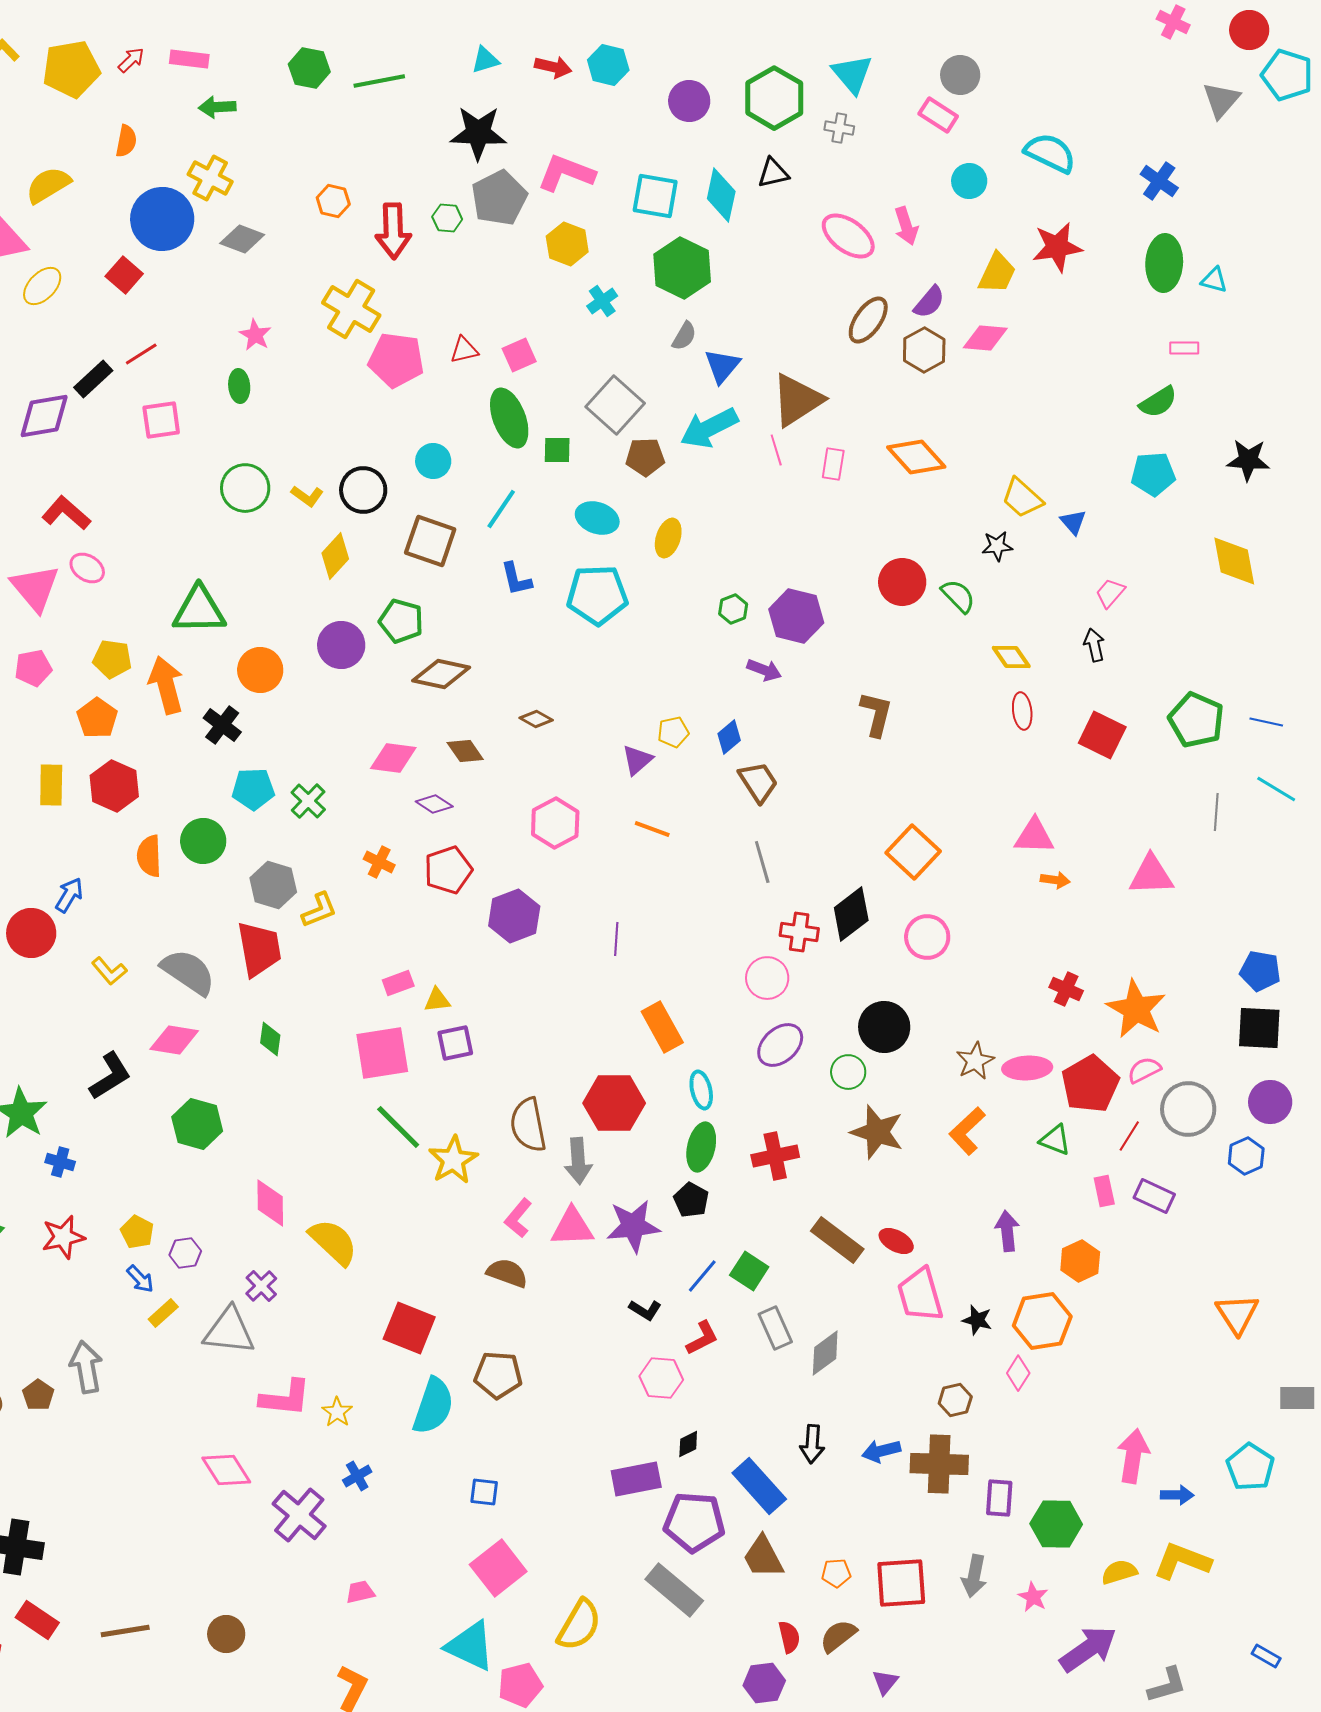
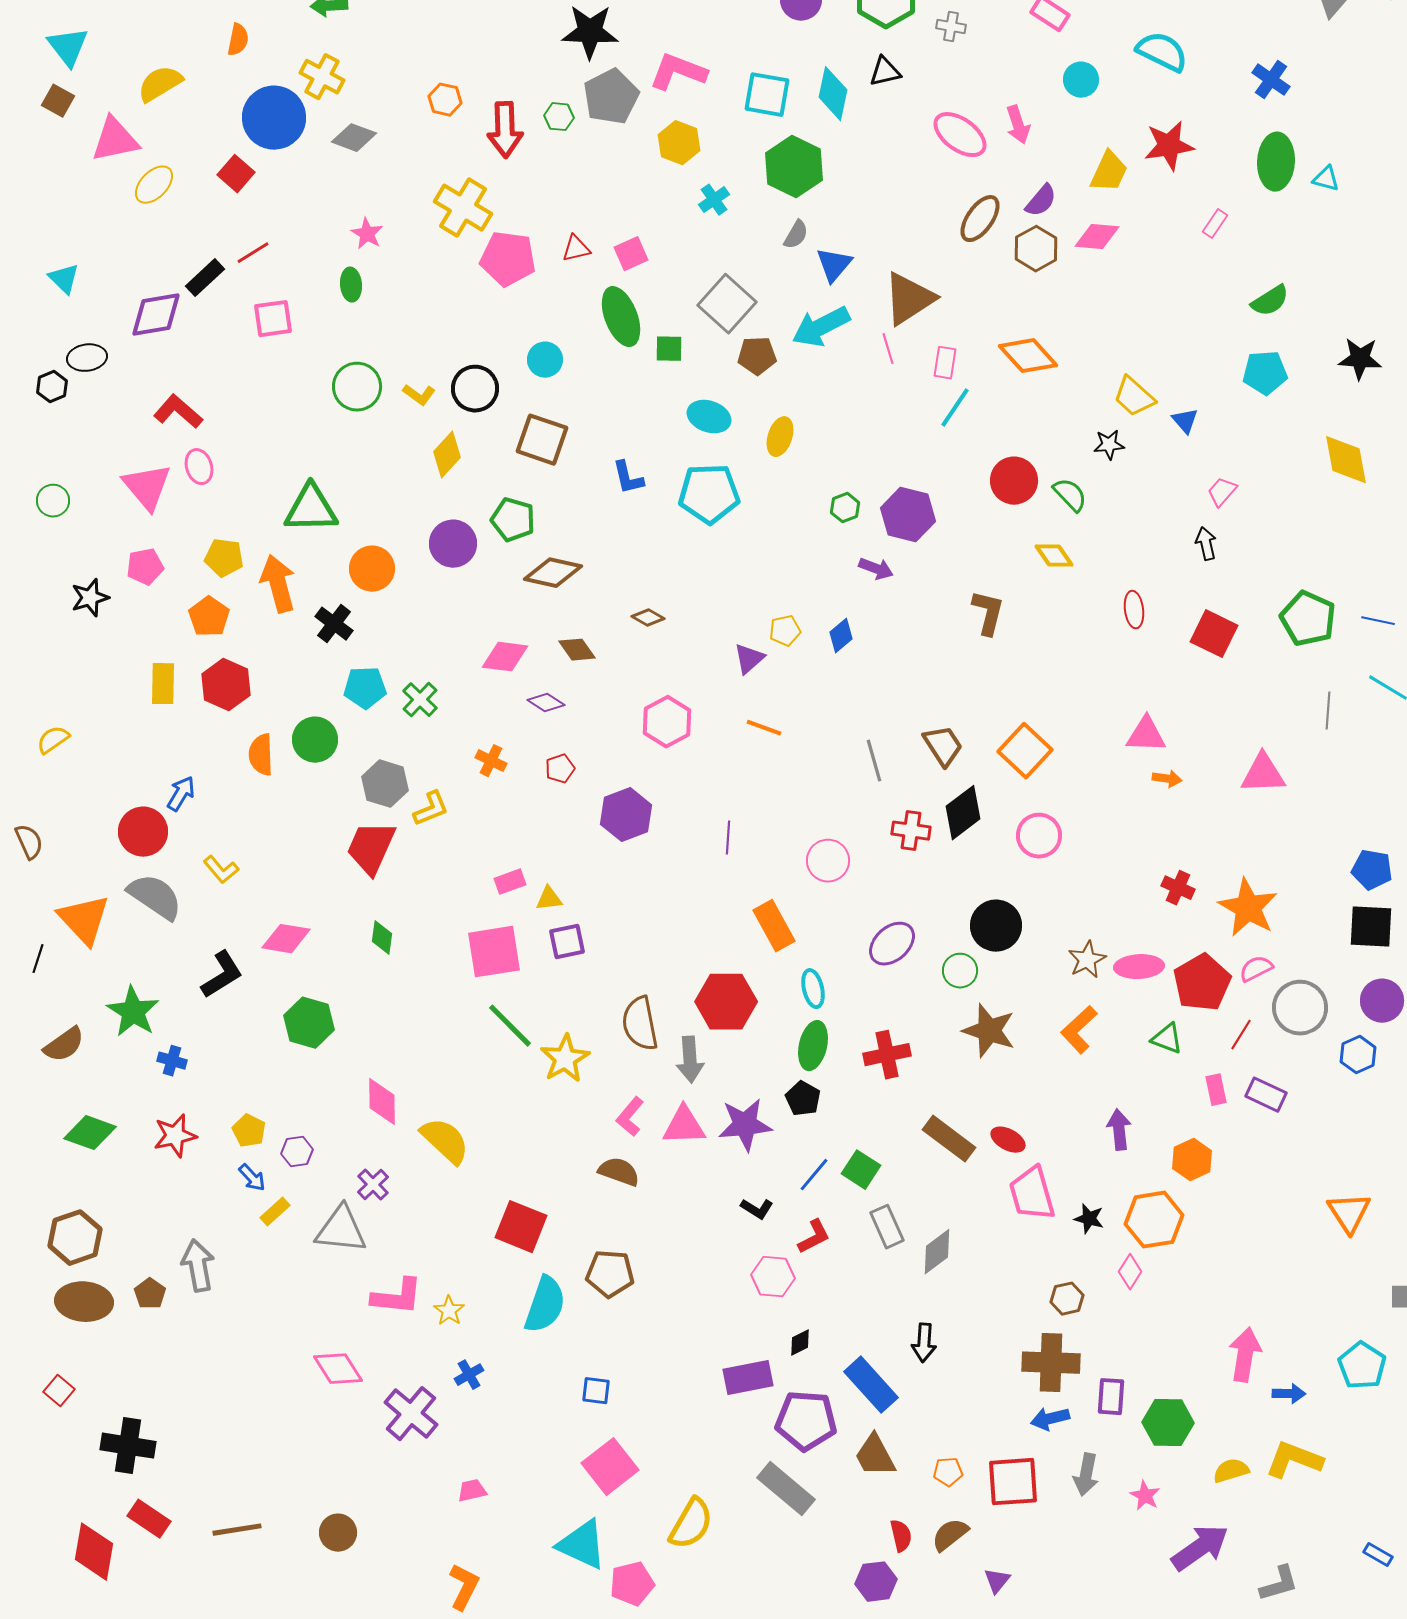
pink rectangle: (1184, 348) -> (1215, 224), moved, turned -56
cyan line: (501, 509) -> (955, 408), moved
pink ellipse: (87, 568) -> (199, 467), turned 40
yellow diamond: (1011, 657) -> (1054, 556), moved
brown trapezoid: (758, 782) -> (943, 746), moved
red pentagon: (448, 870) -> (560, 769), size x0.6
red trapezoid: (259, 949) -> (371, 848), turned -146
gray semicircle: (188, 972) -> (155, 897), moved
pink circle: (767, 978) -> (828, 861), moved
blue arrow: (881, 1451) -> (1050, 1419), moved

